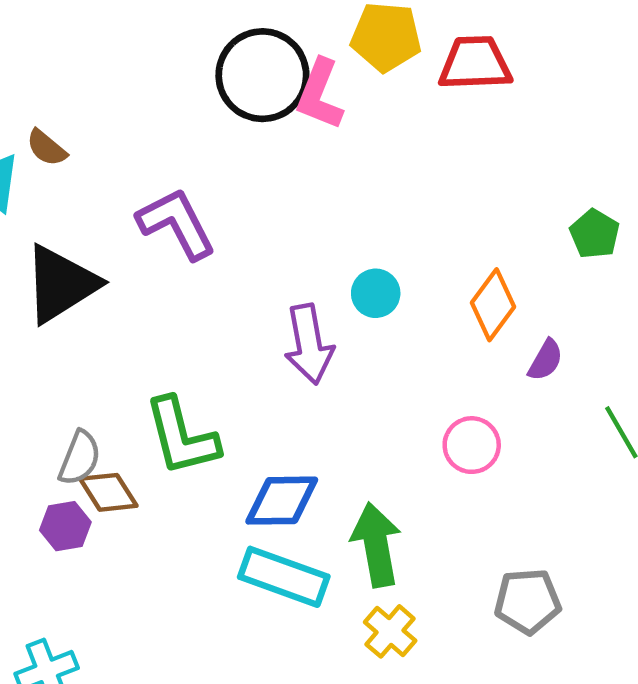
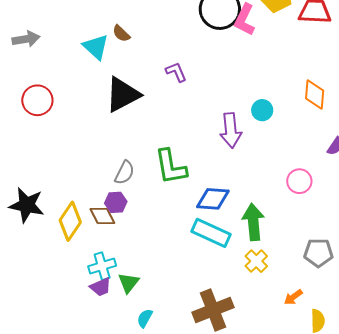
purple L-shape: (176, 224) -> (176, 72), size x0.6
orange diamond: (493, 305) -> (315, 95), moved, turned -36
brown diamond: (108, 492) -> (102, 216), moved

